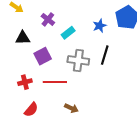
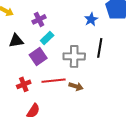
purple cross: (48, 19) -> (39, 19), turned 32
cyan rectangle: (68, 33) -> (47, 38), moved
brown arrow: (71, 108) -> (76, 86), moved

